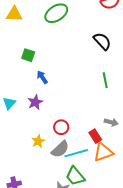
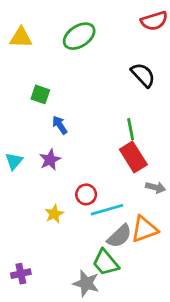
green line: (105, 80) -> (131, 129), moved
red rectangle: (95, 136) -> (133, 157), moved, size x1.5
gray semicircle: (60, 149) -> (119, 236), moved
cyan line: (76, 153) -> (107, 210), moved

